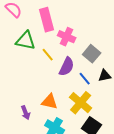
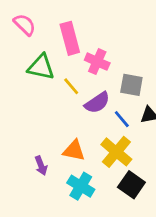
gray square: (92, 54) -> (131, 85), turned -30
purple semicircle: (67, 67) -> (97, 103), turned 30

